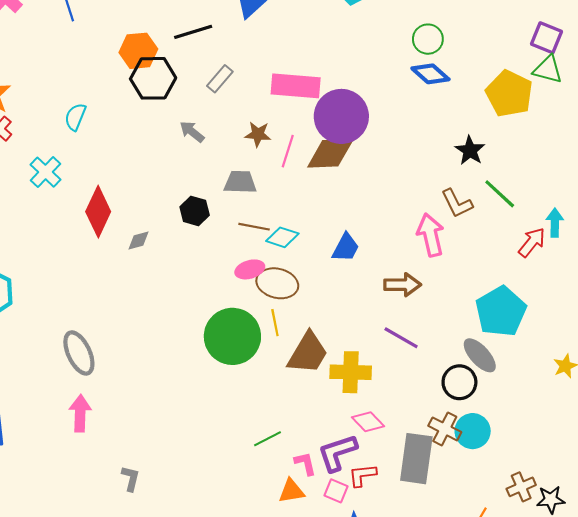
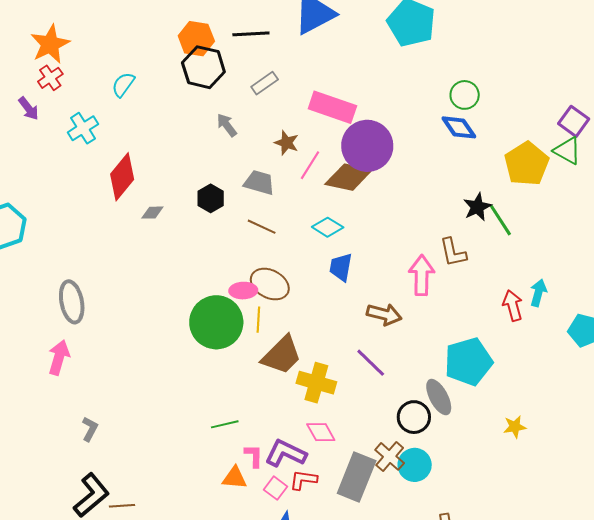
green line: (500, 194) -> (500, 220), moved
cyan diamond: (282, 237) -> (328, 227), moved
red arrow: (532, 242) -> (513, 306), turned -68
blue trapezoid: (346, 248) -> (341, 267), turned 148
pink ellipse: (250, 269) -> (243, 291), moved
purple L-shape: (337, 453) -> (286, 453), turned 30

